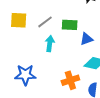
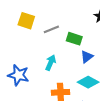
blue triangle: (86, 39) -> (87, 57), turned -32
cyan arrow: (50, 44) -> (51, 63), moved

